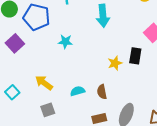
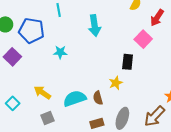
yellow star: (115, 63) -> (116, 83), moved
cyan semicircle: (78, 91) -> (75, 99), size x1.6

